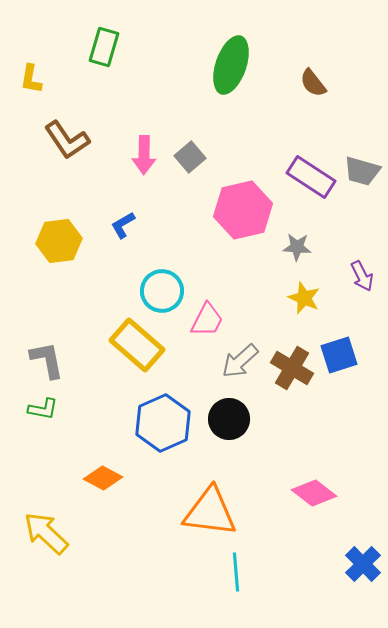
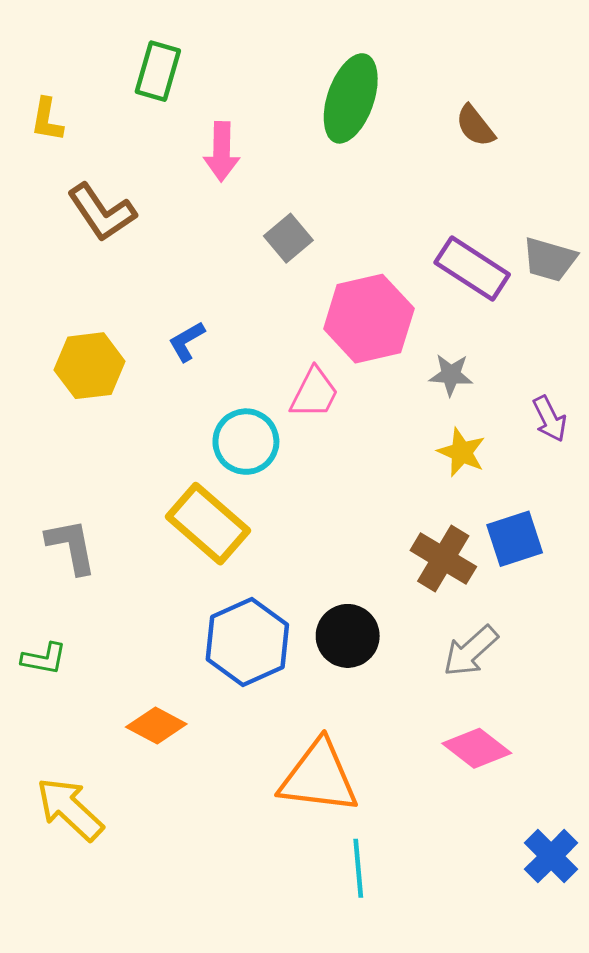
pink arrow: (144, 155) -> (222, 152), moved
pink trapezoid: (207, 320) -> (314, 393), moved
gray arrow: (240, 361) -> (471, 651), moved
green L-shape: (43, 409) -> (44, 659), moved

